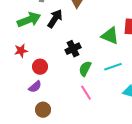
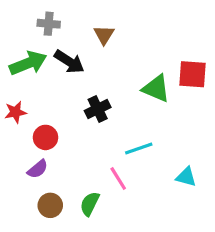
black arrow: (55, 19) -> (69, 62), turned 90
cyan line: (113, 67) -> (139, 148), moved
green semicircle: (85, 69) -> (90, 204), moved

